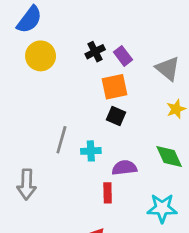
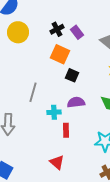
orange square: (115, 87) -> (60, 54), moved, turned 36
cyan cross: (91, 151) -> (54, 112), moved
purple semicircle: (124, 168) -> (76, 102), moved

